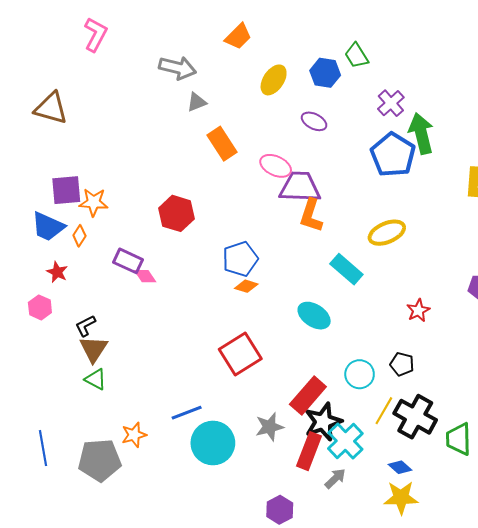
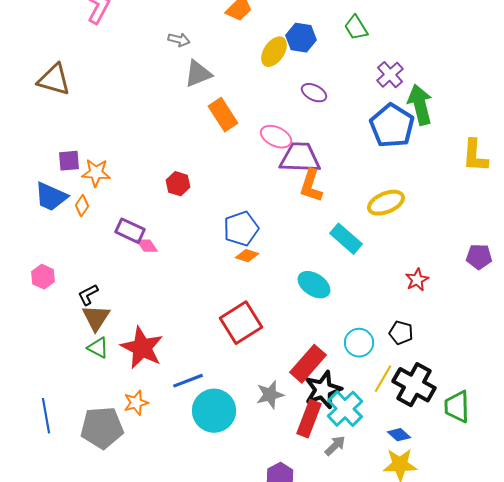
gray arrow: (177, 68) -> (179, 40), size x0.6
blue hexagon: (325, 73) -> (301, 38), moved
gray triangle: (197, 102) -> (198, 74), size x1.4
purple square: (66, 190) -> (69, 161), size x0.7
red hexagon: (176, 213) -> (178, 184), size x0.7
red star: (57, 272) -> (142, 348), moved, size x2.0

